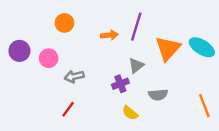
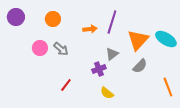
purple circle: (19, 51) -> (16, 17), moved
gray arrow: (74, 76) -> (61, 49), moved, turned -126
gray semicircle: (158, 95) -> (140, 66), moved, turned -42
red line: (68, 109) -> (66, 85), moved

